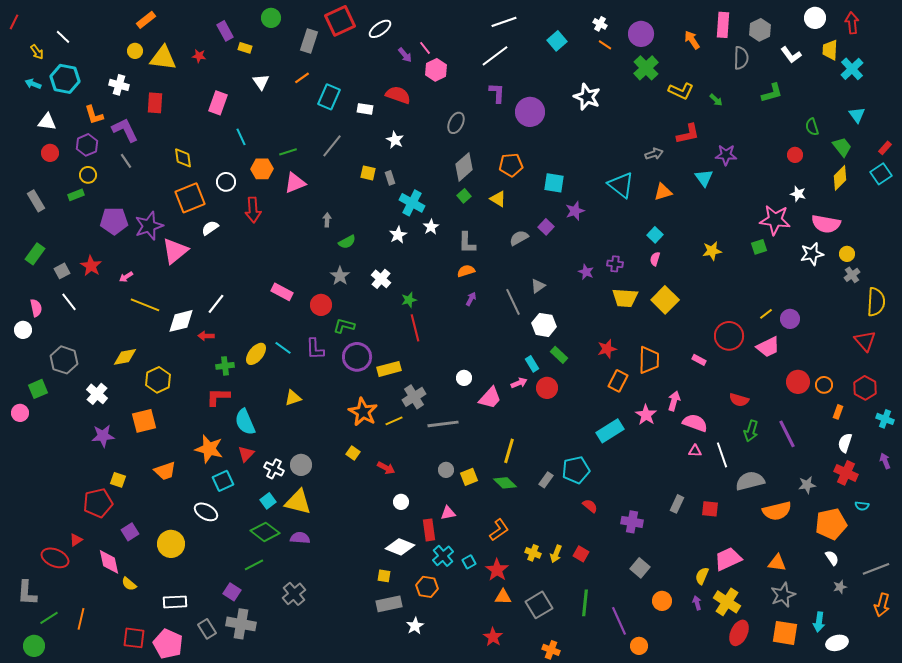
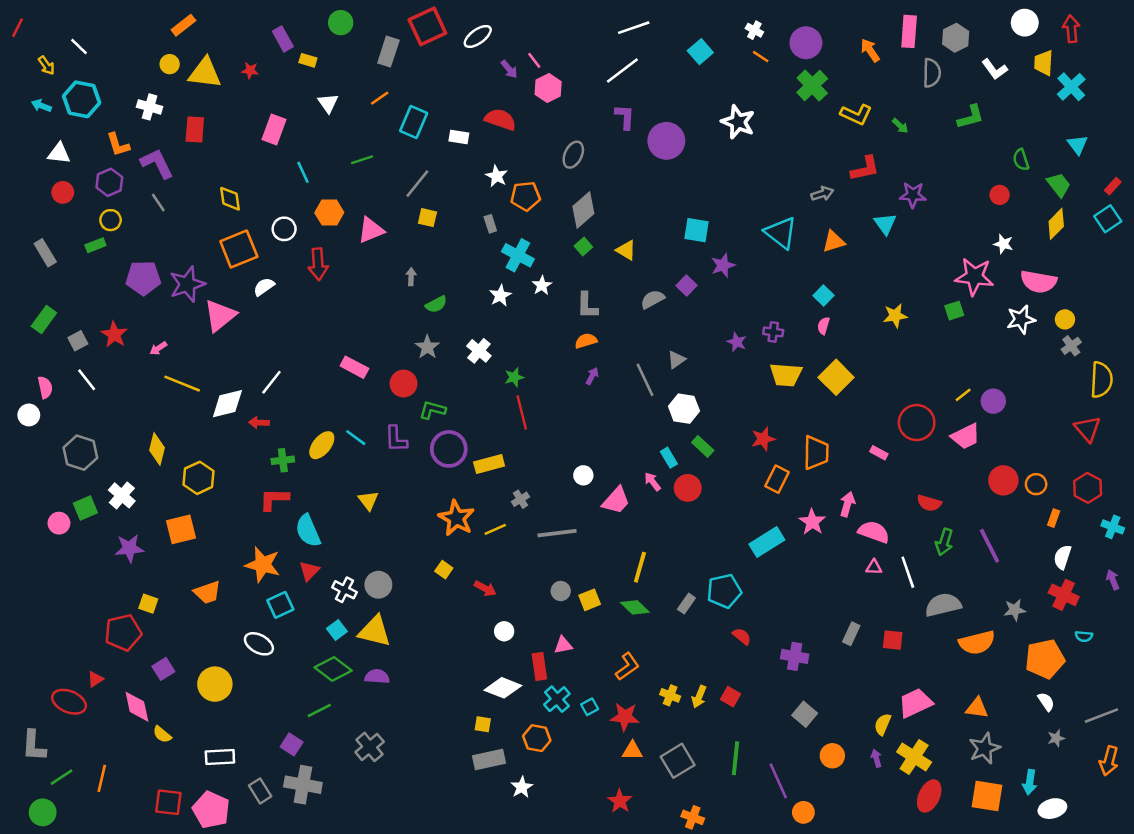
green line: (288, 152) -> (362, 160), moved
orange pentagon: (511, 165) -> (526, 196), moved
yellow square: (368, 173) -> (427, 218), moved
yellow diamond: (125, 357) -> (157, 449), turned -65
pink arrow: (519, 383) -> (653, 482), turned -105
green square: (38, 389) -> (85, 508), moved
gray cross: (414, 397) -> (520, 499), size x0.6
yellow triangle: (293, 398) -> (368, 500), turned -48
pink circle: (20, 413) -> (59, 523), moved
red star: (497, 570) -> (625, 717), turned -30

